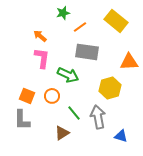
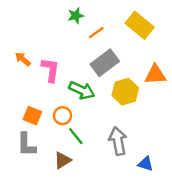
orange arrow: (40, 36) -> (23, 59), moved
gray rectangle: (87, 52) -> (105, 63), turned -45
yellow hexagon: (110, 88) -> (125, 92), moved
green line: (74, 113) -> (76, 136), moved
brown triangle: (62, 133) -> (63, 160), moved

